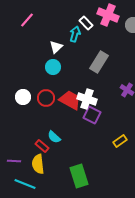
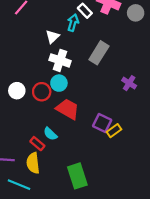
cyan circle: (53, 67) -> (59, 83), moved
white cross: (87, 99) -> (60, 60), moved
red trapezoid: (70, 100) -> (68, 109), moved
purple square: (92, 115) -> (102, 123), moved
yellow rectangle: (120, 141) -> (114, 131), moved

